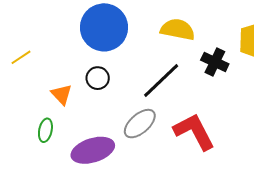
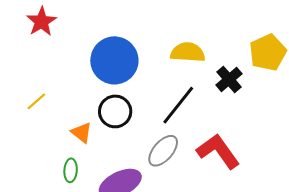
black cross: (215, 62) -> (229, 79), turned 32
black circle: (98, 78) -> (115, 111), size x1.4

